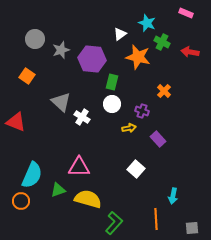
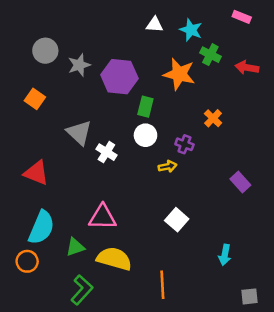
white triangle: (120, 34) -> (155, 25), moved, turned 40
red triangle: (16, 122) -> (36, 173), moved
purple rectangle: (158, 139) -> (240, 182), moved
orange line: (156, 219) -> (162, 285), moved
green L-shape: (114, 223) -> (82, 290), moved

